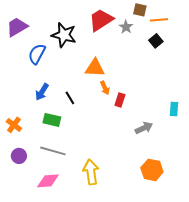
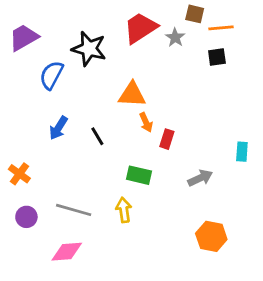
black square: (156, 41) -> (217, 57), turned 32
green rectangle: (52, 120) -> (139, 175), moved
yellow arrow: (91, 172) -> (124, 210), moved, size x0.7

